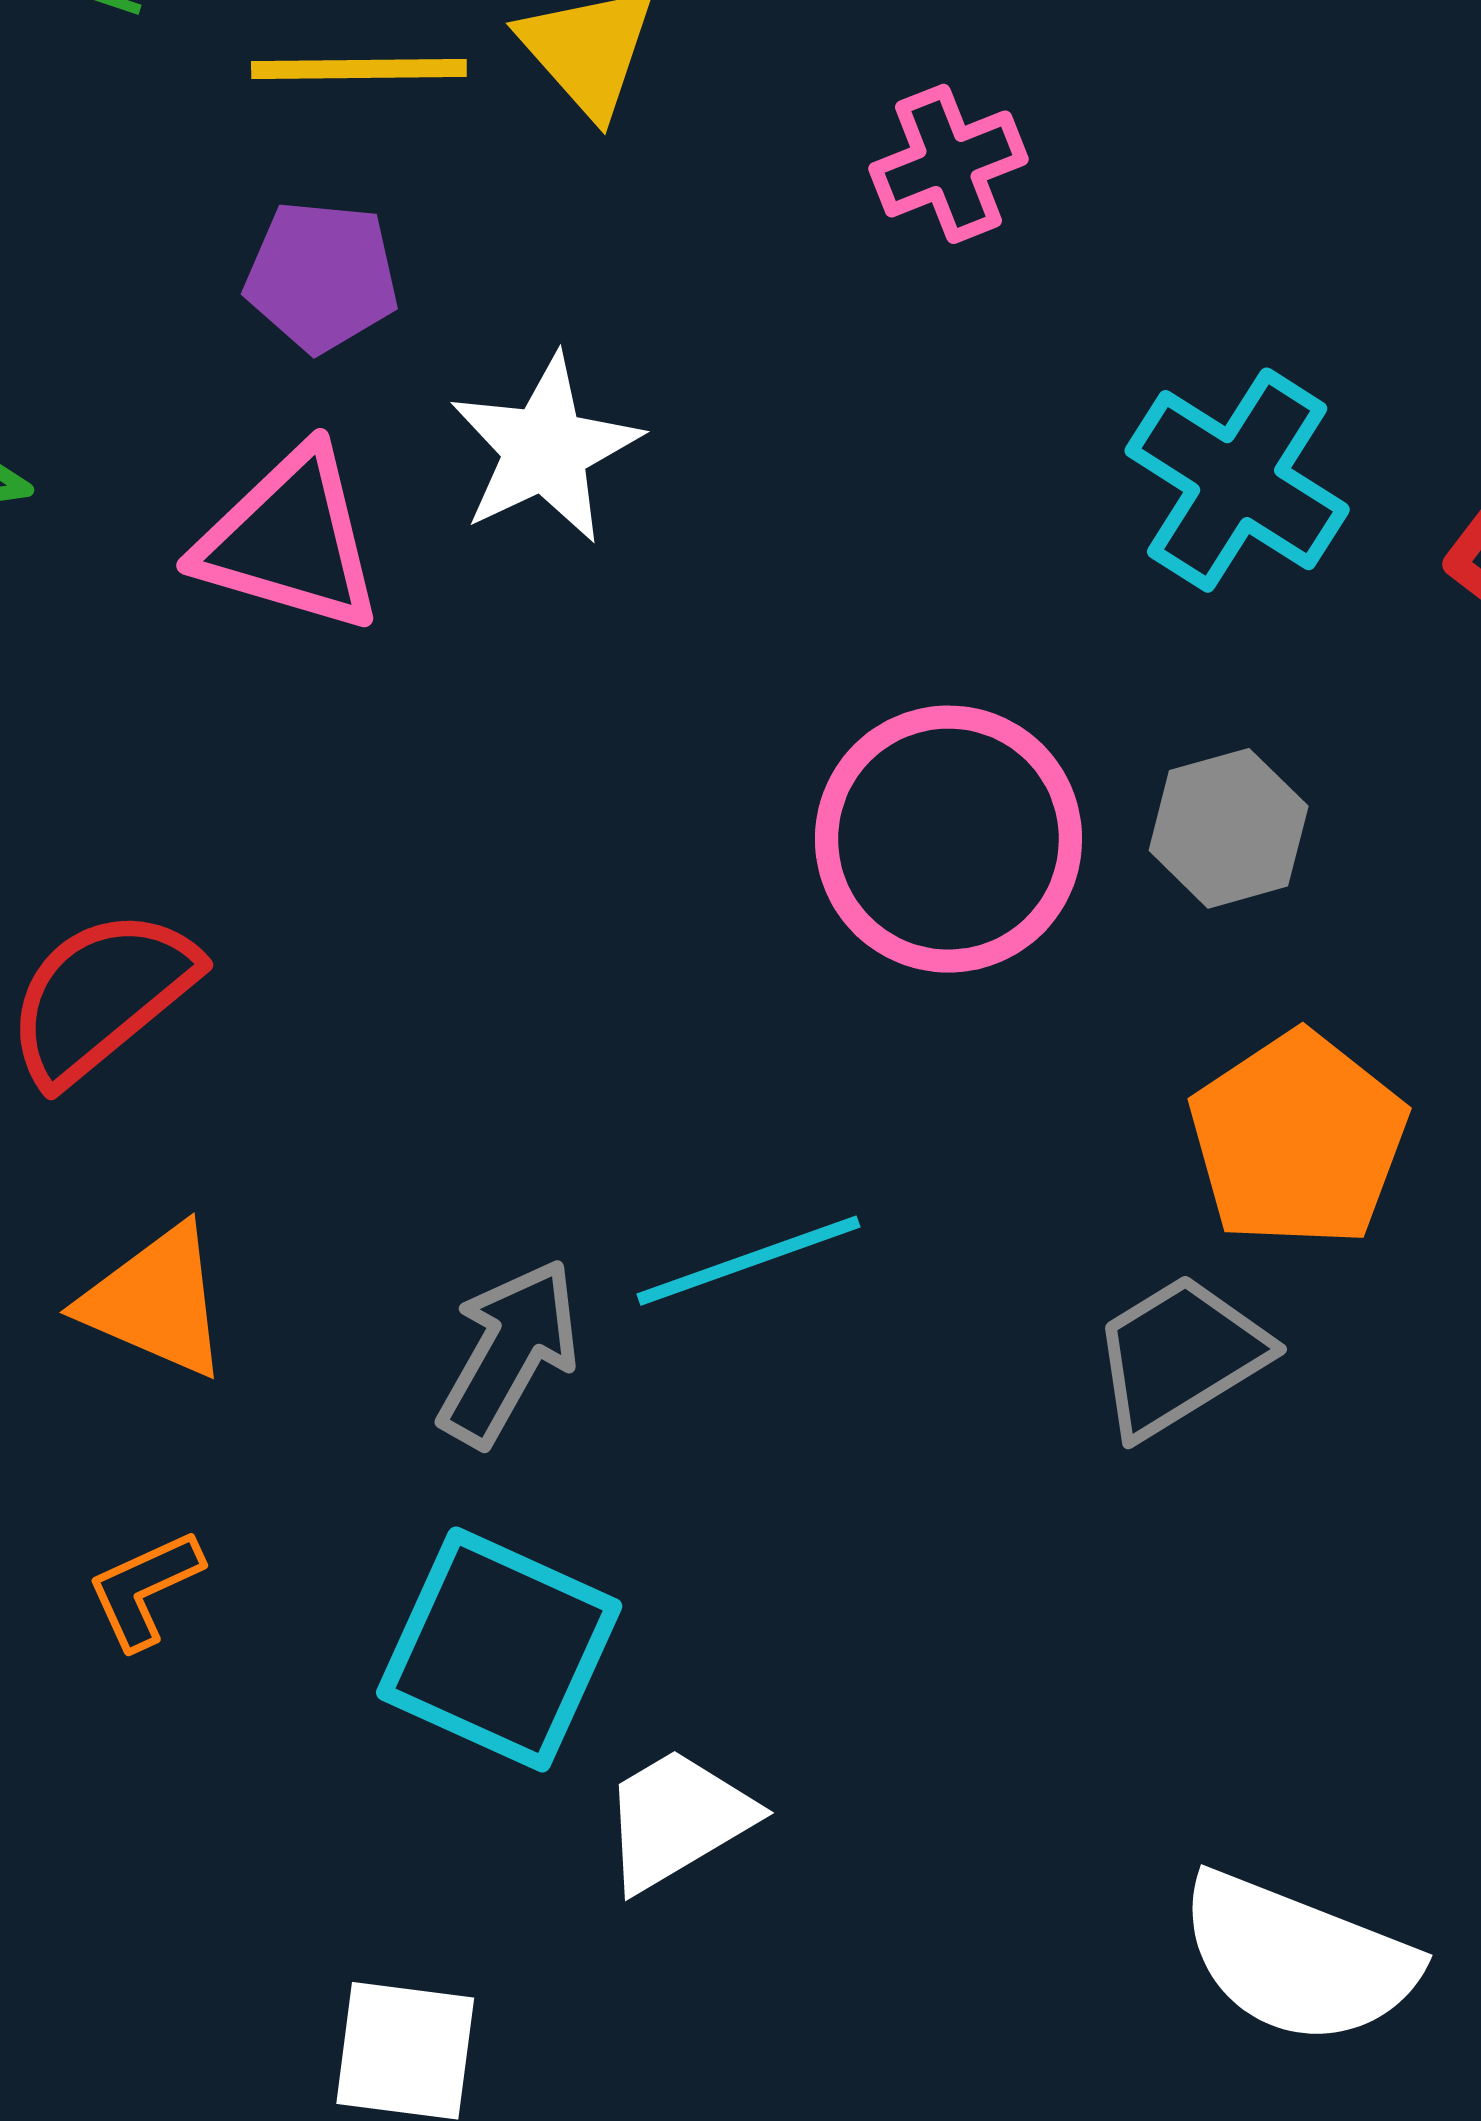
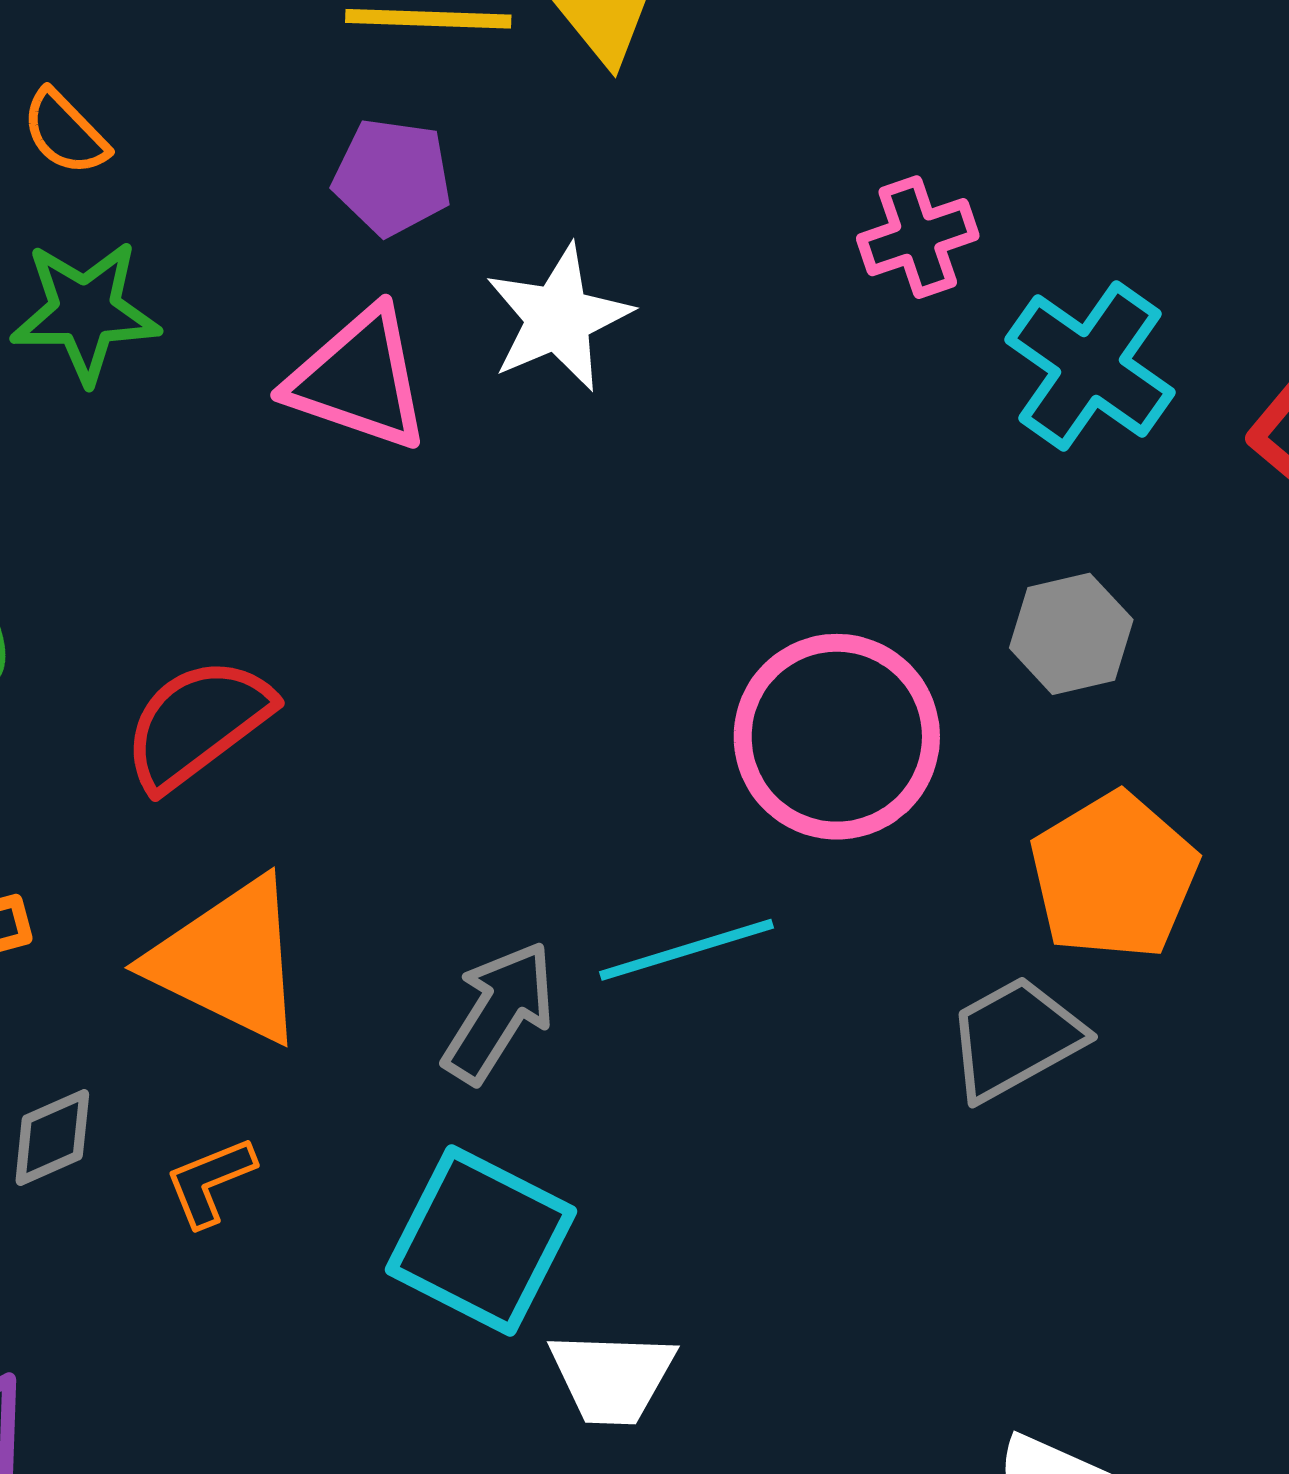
pink cross: (949, 164) -> (918, 237), moved
pink circle: (948, 839) -> (837, 737), moved
orange triangle: (156, 1301) -> (229, 960), size x1.4
white trapezoid: (677, 1819) -> (612, 1377), turned -150

